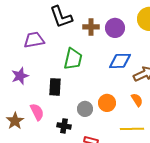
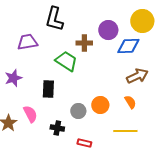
black L-shape: (61, 17) -> (54, 19), turned 35
brown cross: (91, 27) -> (84, 43), moved
green trapezoid: (73, 59) -> (66, 61), turned -70
blue diamond: (120, 61) -> (128, 46), moved

